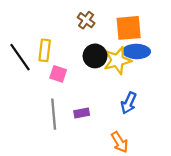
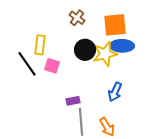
black line: (20, 57) -> (27, 64), moved
gray line: (54, 114) -> (81, 122), moved

